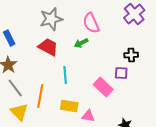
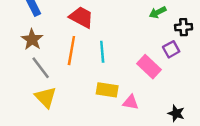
green arrow: (81, 43) -> (158, 12), moved
purple square: (121, 73) -> (171, 49), turned -32
orange line: (40, 96) -> (71, 51), moved

